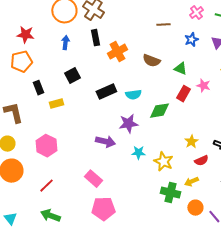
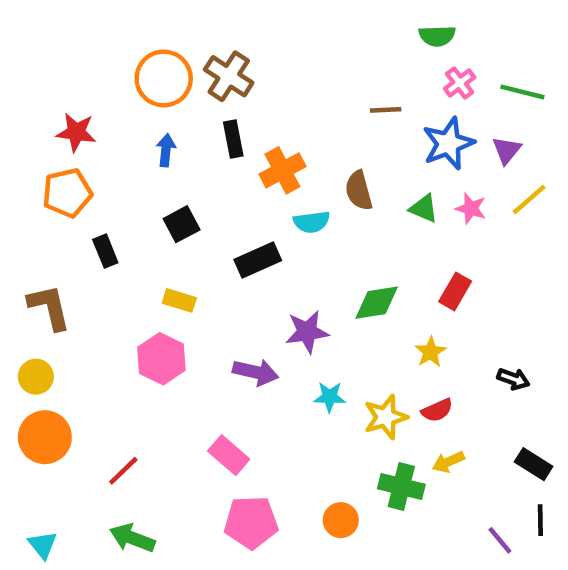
blue star: (191, 40) -> (448, 143), size x1.6
brown semicircle: (151, 61) -> (359, 191), turned 54
pink star: (203, 86) -> (471, 209), moved
red rectangle: (183, 94) -> (455, 291), moved
cyan semicircle: (133, 95) -> (312, 222), moved
yellow rectangle: (56, 104) -> (179, 300), moved, turned 32
yellow star: (191, 142) -> (430, 352), moved
pink hexagon: (46, 146) -> (161, 359), moved
red semicircle: (201, 161) -> (437, 410), moved
yellow star: (163, 162) -> (386, 417), turned 30
orange circle: (195, 208) -> (341, 520), moved

